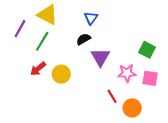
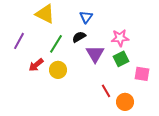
purple line: (20, 29) -> (19, 41), moved
green line: (42, 41) -> (56, 44), moved
green square: (147, 50) -> (121, 59), moved, turned 35
pink star: (127, 73) -> (120, 38), moved

